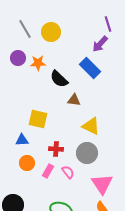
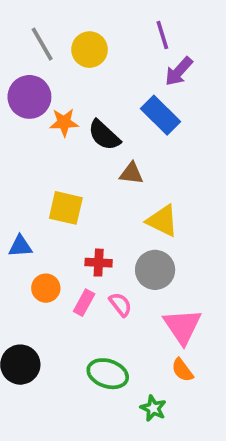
purple line: (108, 24) -> (162, 35), moved
purple circle: (18, 58) -> (29, 97), size x1.5
orange star: (38, 63) -> (64, 122), moved
blue triangle: (22, 140) -> (20, 246), moved

